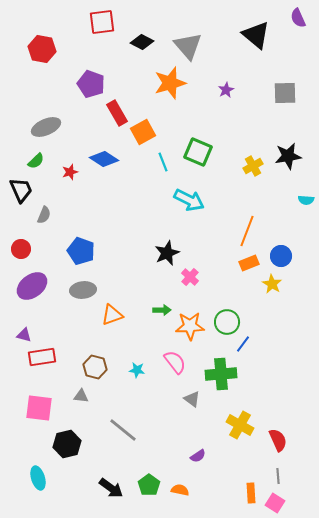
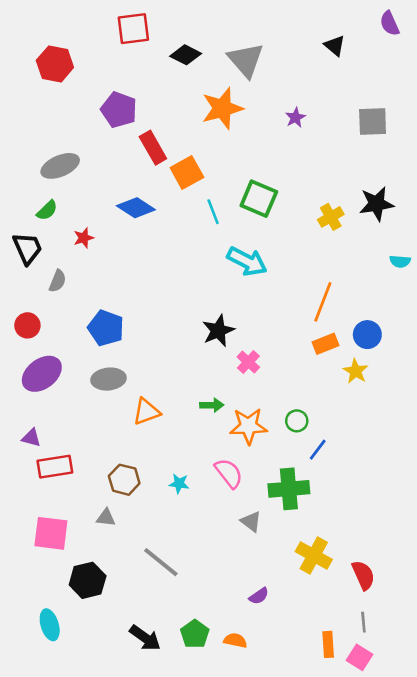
black triangle: (256, 35) -> (335, 46), size x0.6
red star: (70, 172) -> (84, 238), moved
green circle: (227, 322) -> (297, 421), size x0.7

